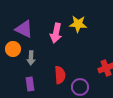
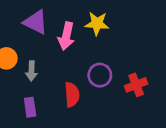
purple triangle: (24, 29) -> (36, 22), moved
purple circle: (80, 87) -> (100, 75), moved

